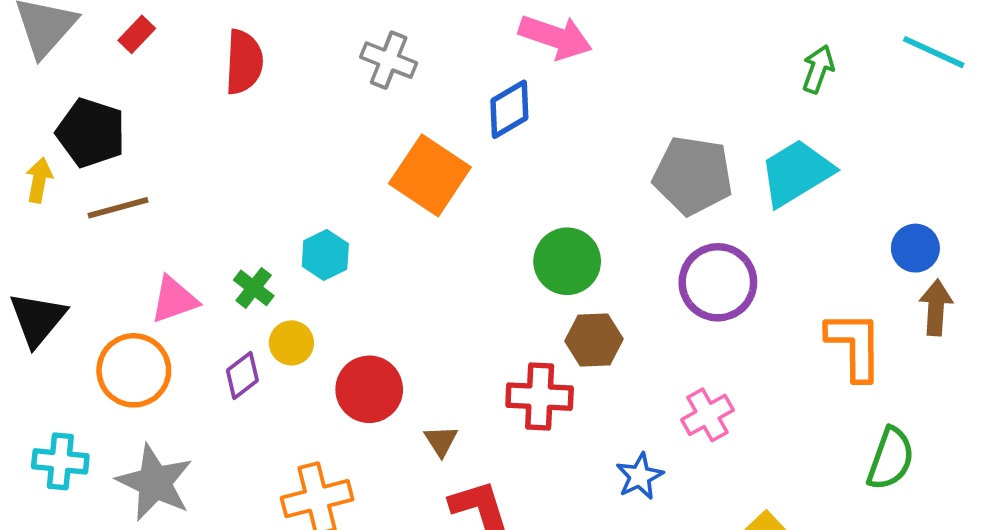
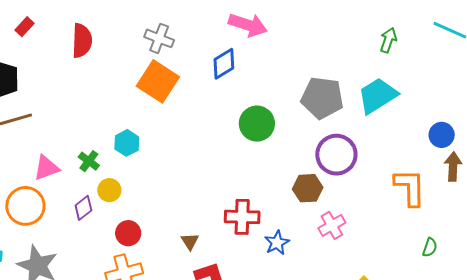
orange square: (430, 175) -> (158, 81), moved
green circle: (567, 261) -> (257, 124), moved
brown hexagon: (594, 340) -> (308, 188), moved
red circle: (369, 389) -> (128, 233), moved, size x0.7
green semicircle: (891, 459) -> (430, 247), size x0.6
blue star: (640, 476) -> (277, 243), moved

